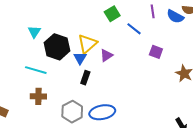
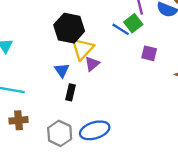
green square: (112, 14) -> (133, 23), moved
yellow triangle: (87, 44) -> (82, 49), moved
black hexagon: (57, 47) -> (69, 28), moved

